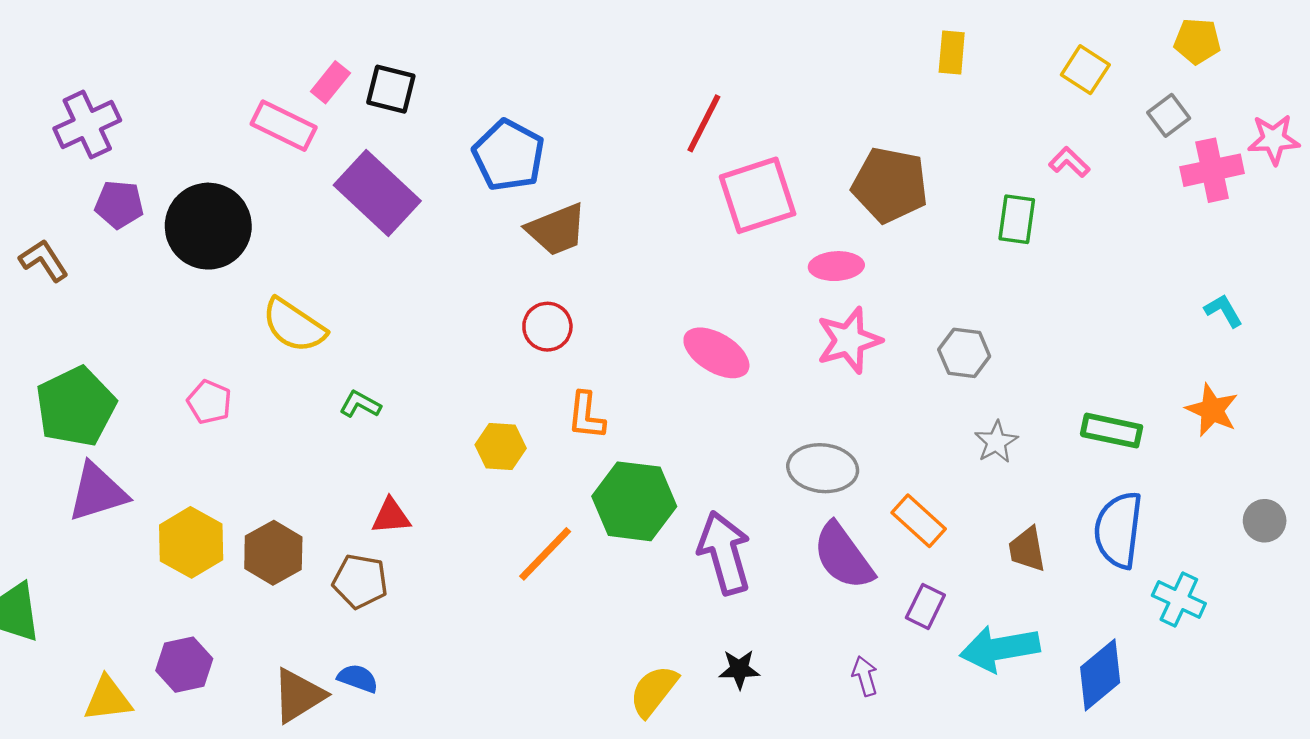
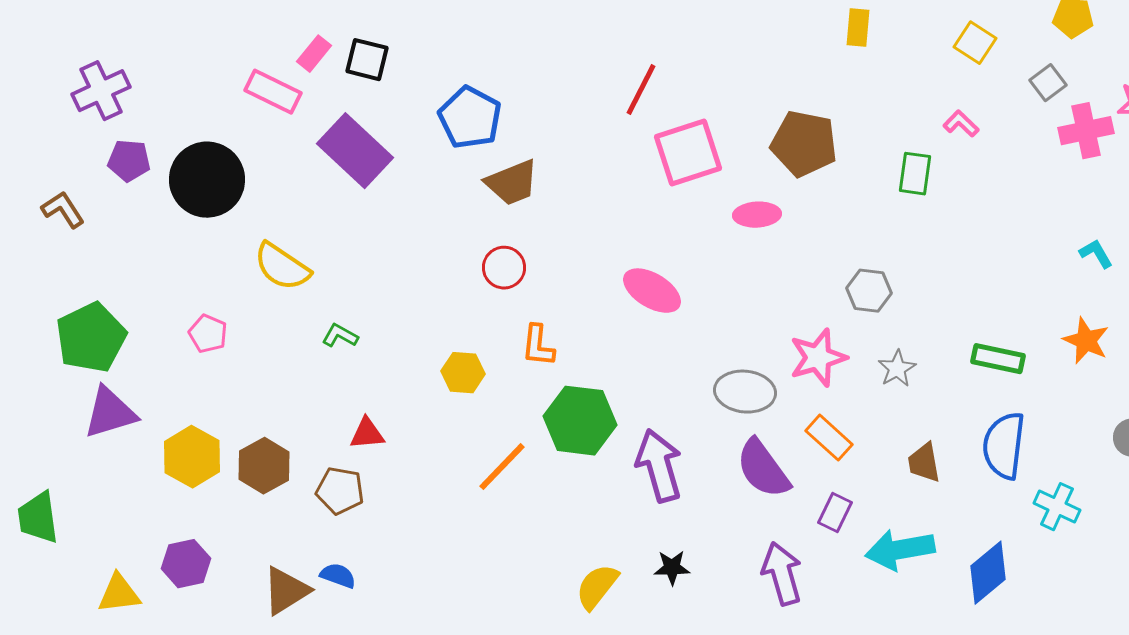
pink star: (849, 340) -> (818, 358), moved
purple arrow: (865, 676) -> (782, 574), size x1.8

